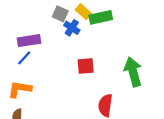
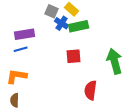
green rectangle: (101, 17) -> (79, 26), moved
blue line: (24, 58) -> (21, 49), turned 32

